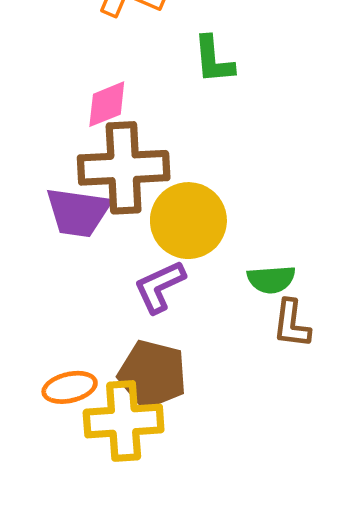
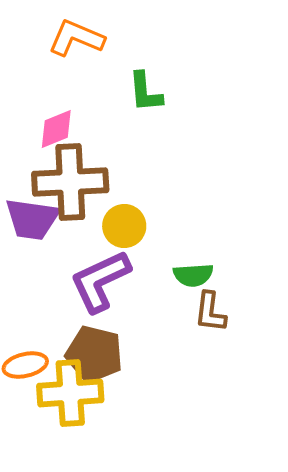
yellow circle: (188, 221) -> (124, 226), size x0.7
purple L-shape: (160, 287) -> (100, 281), size x1.4

